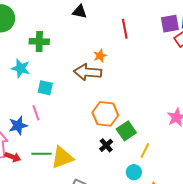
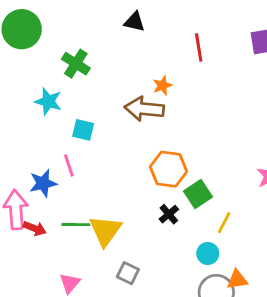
green cross: (39, 42) -> (76, 64), turned 30
yellow triangle: (62, 158) -> (105, 231), turned -35

